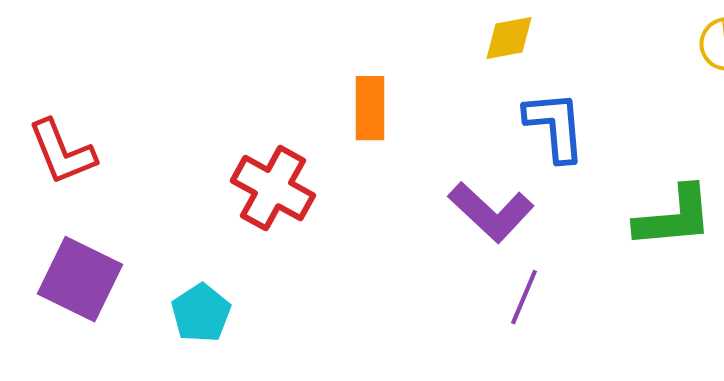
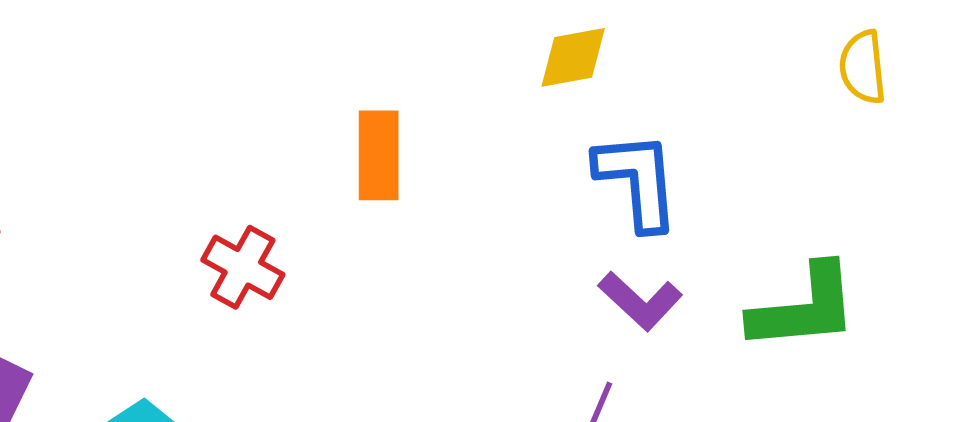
red cross: (273, 188) -> (243, 267), size x0.7
purple L-shape: (491, 212) -> (640, 301), moved, size x0.7

